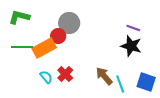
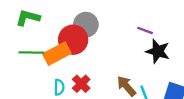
purple line: (133, 28) -> (145, 30), moved
red circle: (58, 36) -> (73, 40), size x1.6
cyan semicircle: (46, 77) -> (59, 87), turned 40

